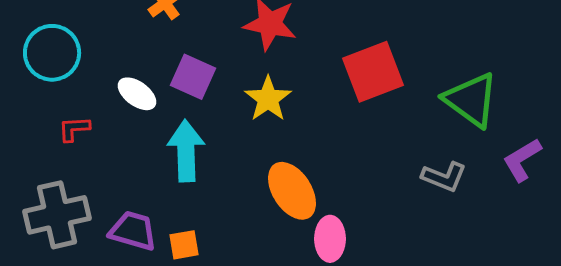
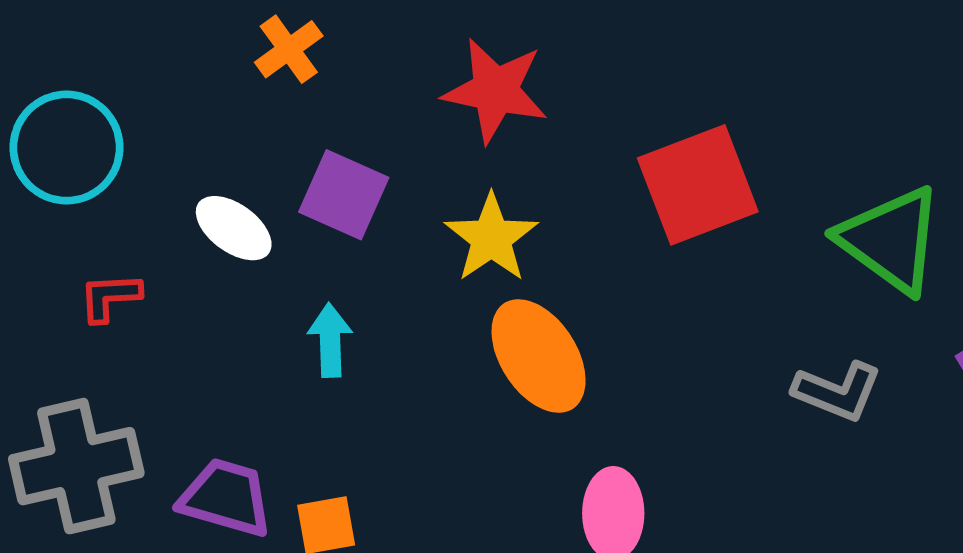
cyan arrow: (186, 151) -> (330, 340), size x0.6
orange ellipse: (292, 191) -> (539, 356), moved

